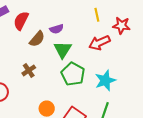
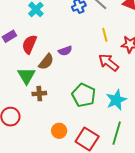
red arrow: (99, 43) -> (109, 63), turned 65
green triangle: (63, 50) -> (26, 76), moved
brown cross: (29, 70) -> (39, 94), turned 32

